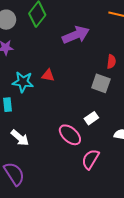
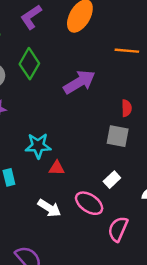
red triangle: (48, 75) -> (57, 168), moved
cyan star: (23, 82) -> (38, 146), moved
white arrow: (20, 138) -> (49, 208), moved

